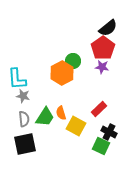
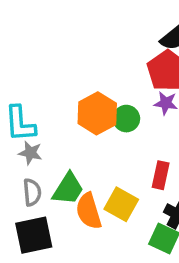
green circle: (73, 61) -> (126, 119), moved
red rectangle: (99, 109) -> (161, 175), turned -35
orange semicircle: (61, 113) -> (89, 211), moved, size x1.5

